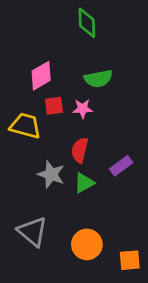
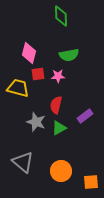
pink diamond: (41, 76) -> (29, 53), turned -45

